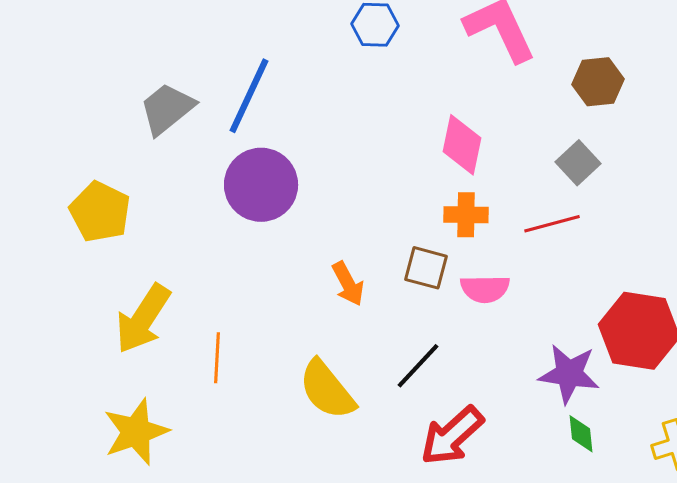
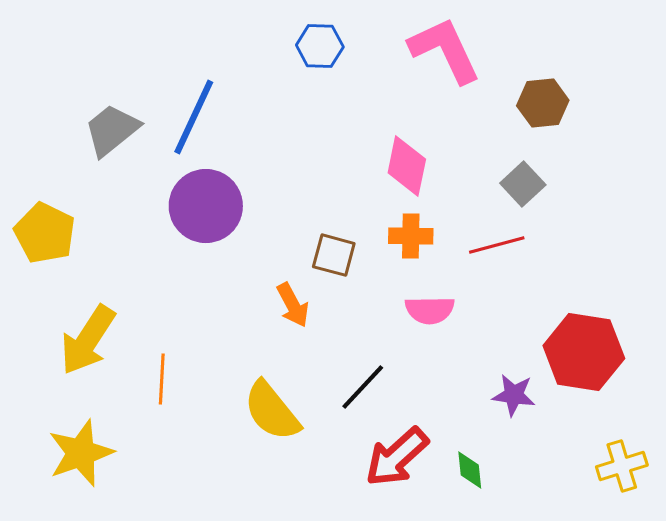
brown square: (426, 268) -> (334, 255), moved
purple star: (569, 374) -> (514, 395), size x0.7
green diamond: (581, 434) -> (470, 470), moved

